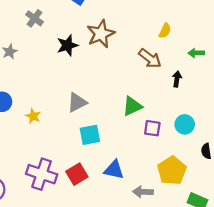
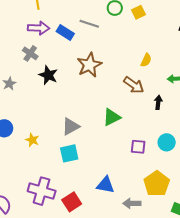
black star: (67, 45) -> (48, 75), moved, turned -30
green triangle: (132, 106) -> (112, 117), moved
cyan square: (90, 135) -> (69, 153), moved
red square: (77, 174) -> (72, 202), moved

